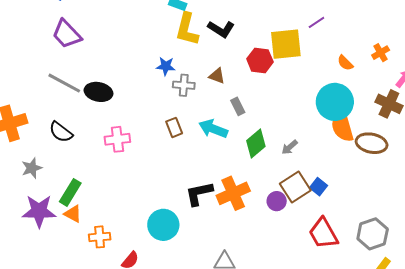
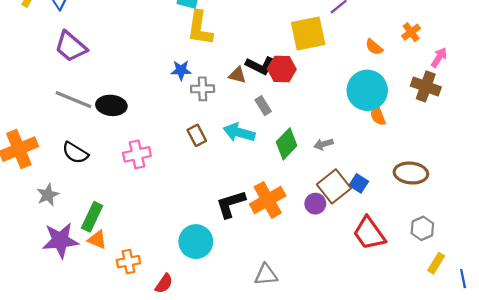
black L-shape: (221, 29) -> (260, 66), moved
red hexagon: (260, 60) -> (282, 69), moved
orange semicircle: (342, 126) -> (378, 115), size x0.6
brown ellipse: (372, 143) -> (411, 173), moved
gray arrow: (290, 147) -> (323, 144), turned 30
gray hexagon: (373, 234) -> (422, 228), size x0.7

